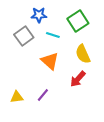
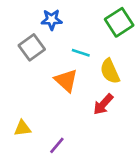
green square: (78, 21) -> (119, 22), moved
cyan line: (53, 35) -> (81, 53), moved
purple line: (43, 95) -> (57, 145), moved

